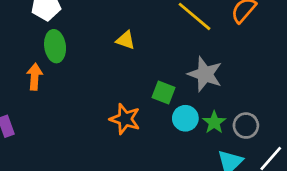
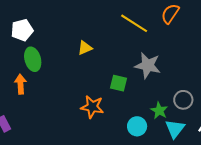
yellow triangle: (126, 40) -> (85, 48), turned -35
cyan circle: (185, 118) -> (137, 126), moved
green star: (214, 122) -> (159, 111), moved

